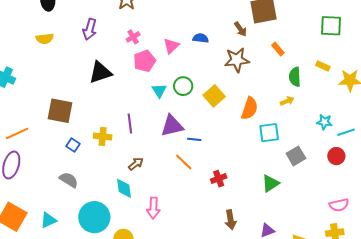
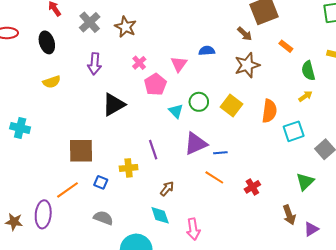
orange line: (17, 134) -> (68, 190), moved
brown arrow: (230, 220) -> (289, 215), moved

